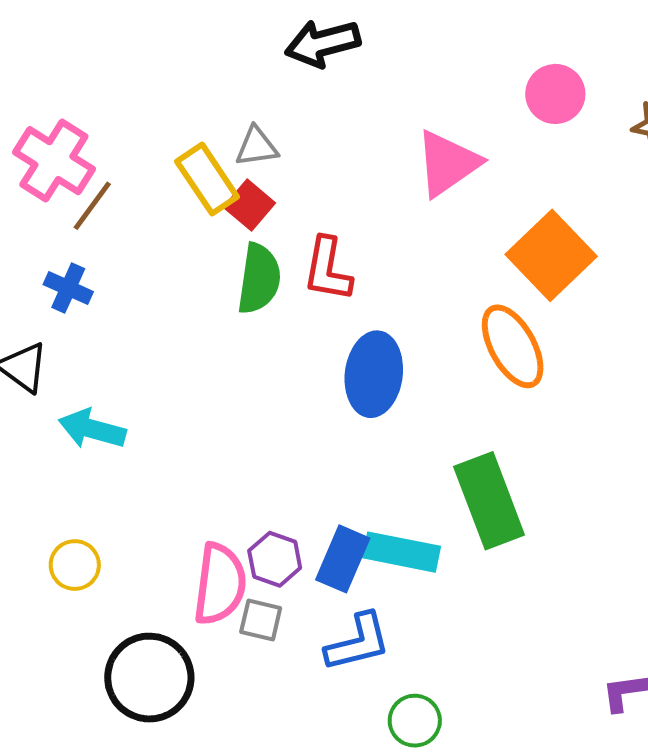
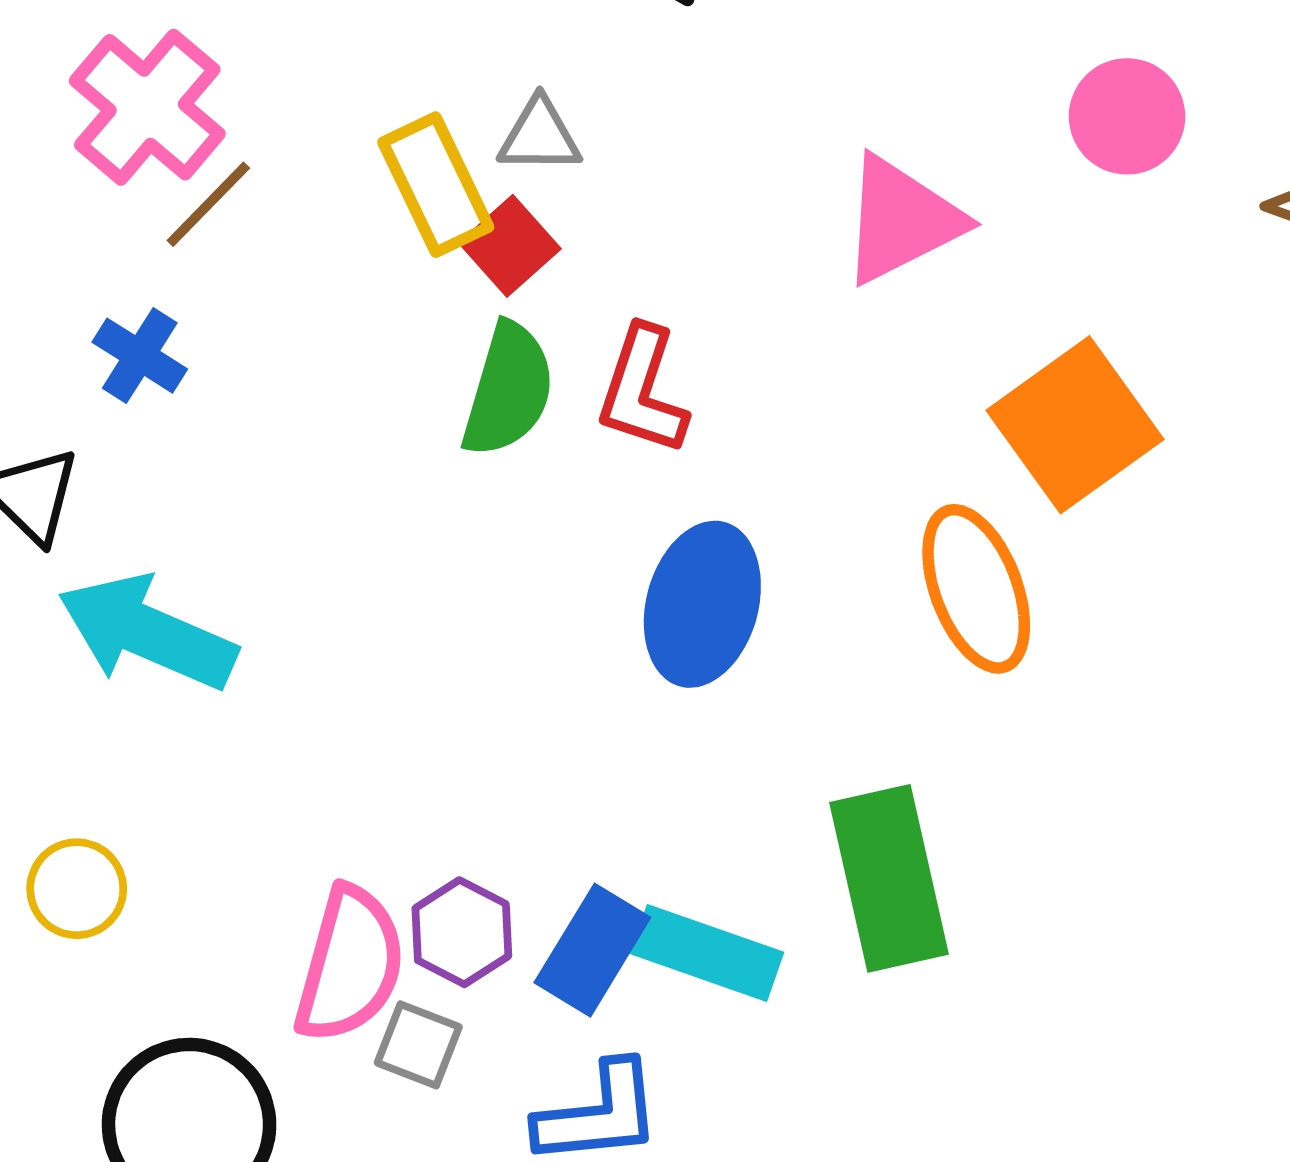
cyan arrow: (92, 429) -> (147, 633), size x1.4

